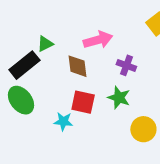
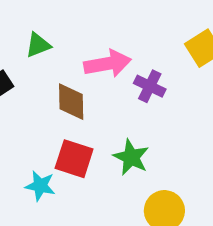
green triangle: (45, 44) -> (38, 45), moved
purple cross: (126, 65) -> (150, 86), moved

